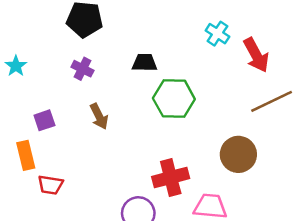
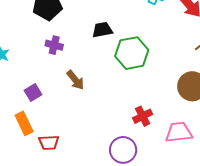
red cross: (171, 178) -> (143, 116), size x0.7

